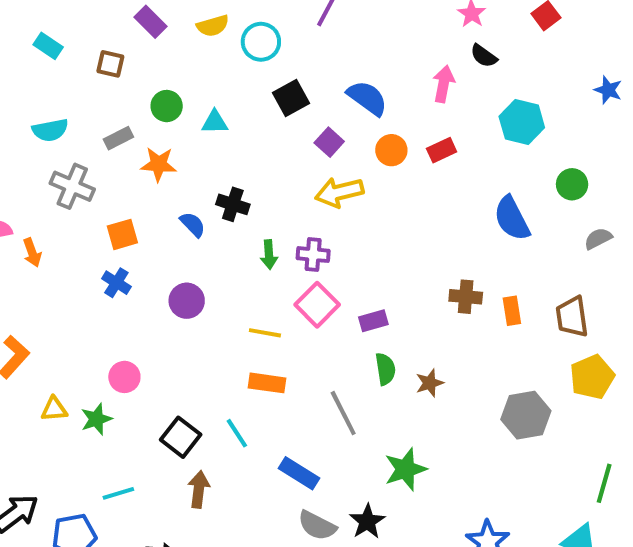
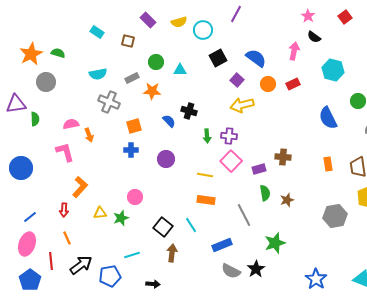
blue cross: (116, 283) -> (131, 150), turned -32
brown cross: (466, 297) -> (283, 157), moved
blue rectangle: (299, 473) -> (222, 245), turned -54

